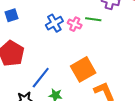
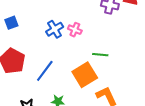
green line: (93, 19) -> (100, 55), moved
blue line: (41, 78) -> (45, 71), moved

